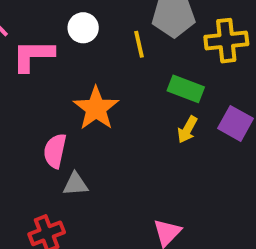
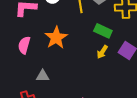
pink semicircle: (55, 151) -> (24, 45), moved

